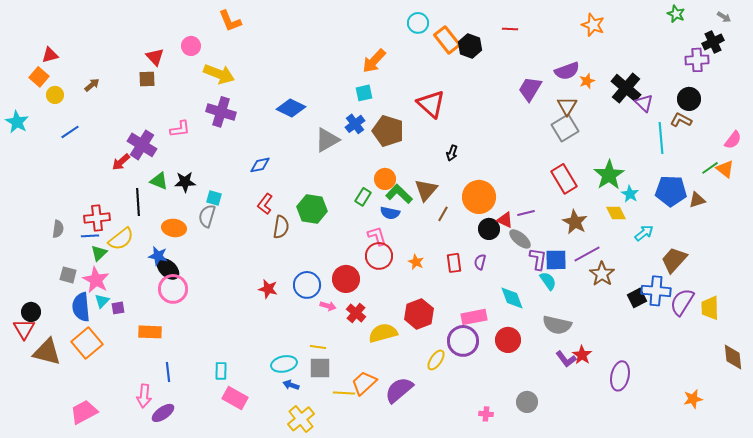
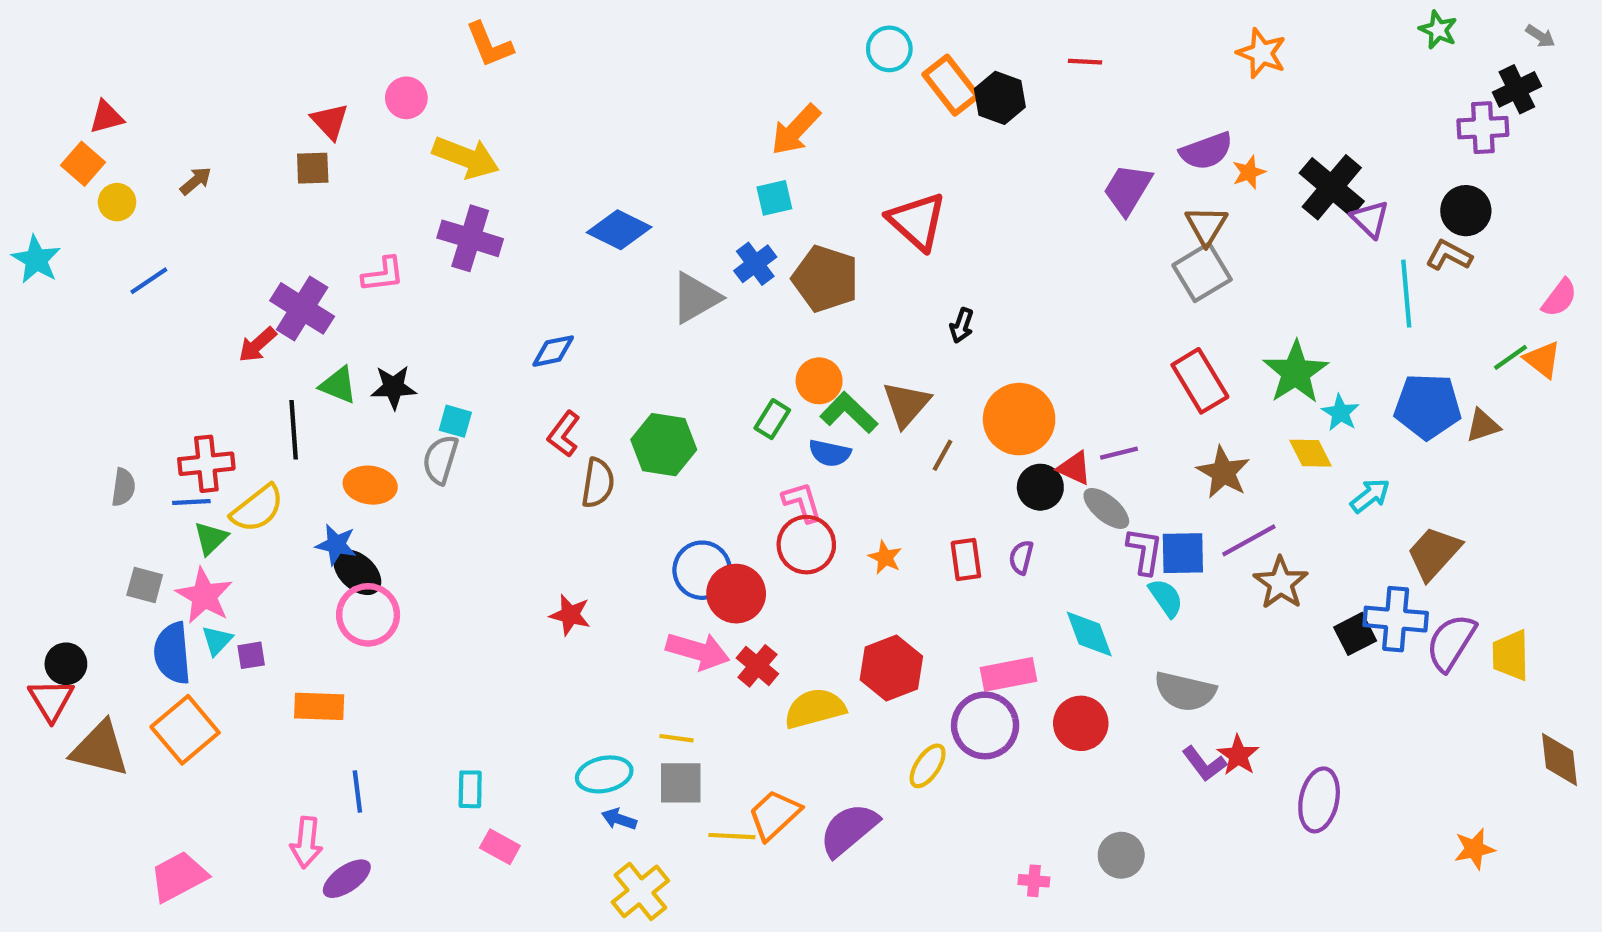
blue circle: (307, 285) -> (702, 570), moved
pink arrow: (328, 306) -> (698, 651), size x1.8
pink rectangle: (235, 398) -> (500, 847), size x0.7

